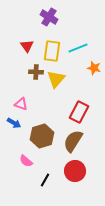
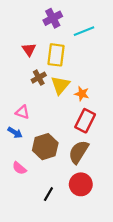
purple cross: (49, 17) -> (53, 18), turned 30
cyan line: (78, 48) -> (84, 31), moved
orange star: (94, 68) -> (82, 94), moved
brown cross: (36, 72) -> (39, 78), turned -32
pink semicircle: (26, 161) -> (19, 168), moved

